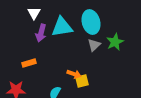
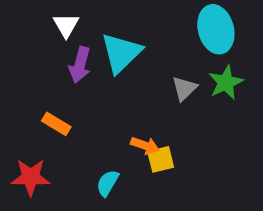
cyan ellipse: (91, 22) -> (216, 29), moved
cyan triangle: (62, 27) -> (121, 53), turned -35
orange rectangle: (29, 63) -> (56, 124), turned 48

